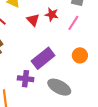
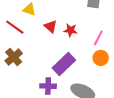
red star: (52, 14) -> (71, 30), moved
pink line: (73, 23) -> (98, 38), moved

